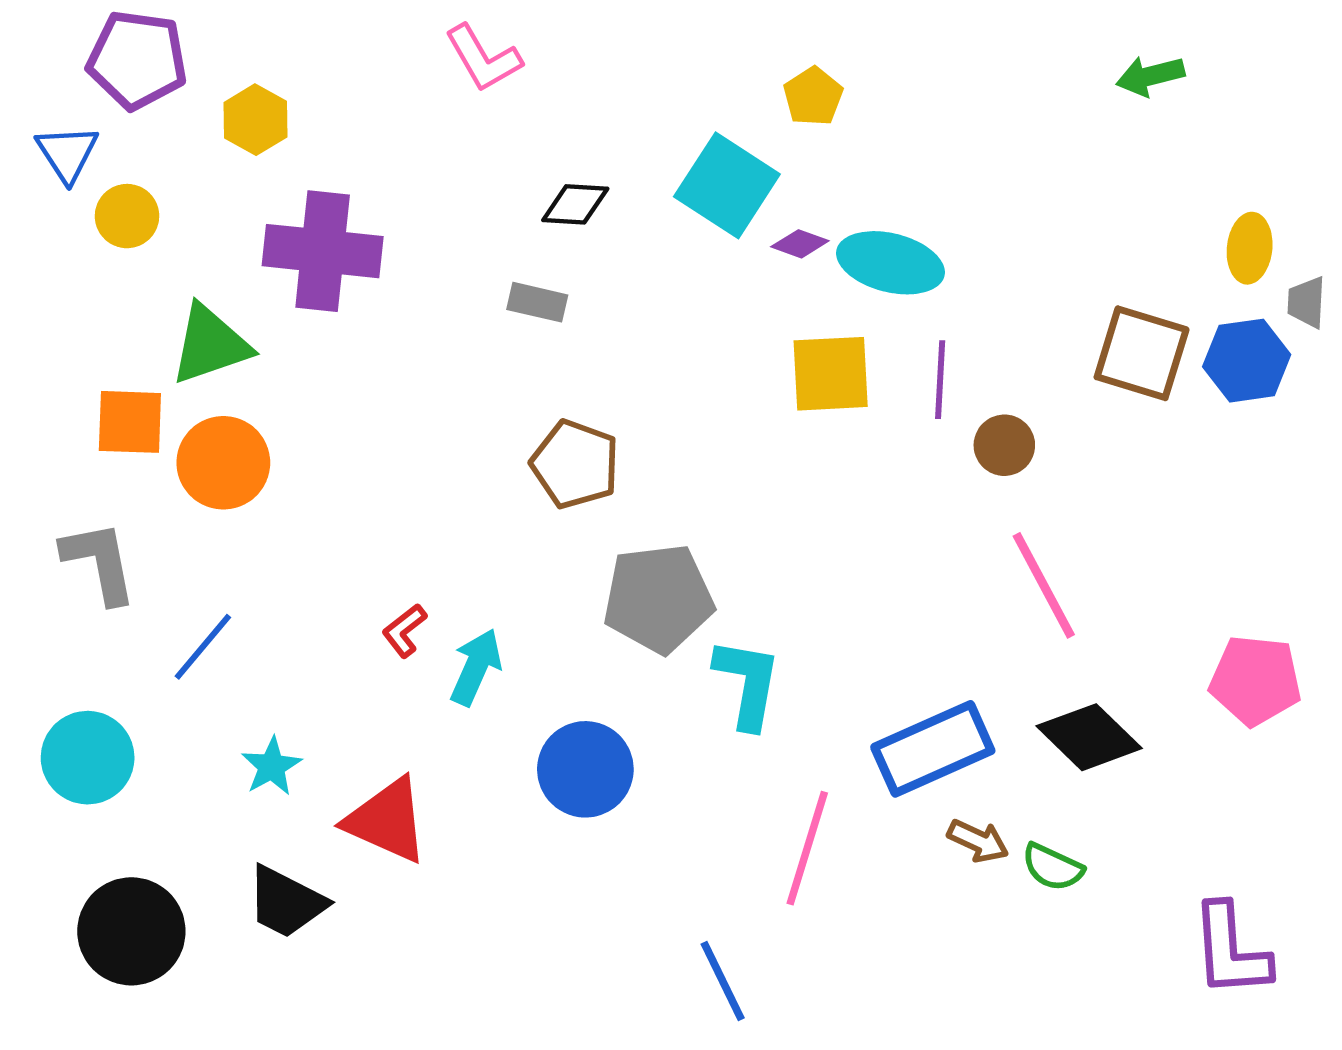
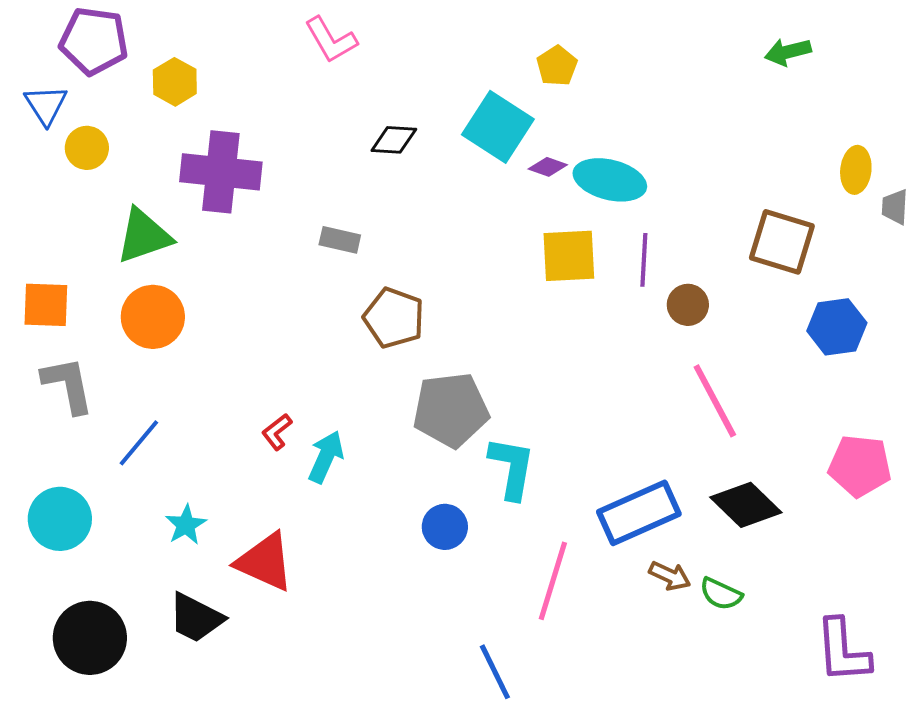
gray rectangle: (537, 302) -> (340, 240), moved
blue hexagon: (1247, 361) -> (837, 327), moved
orange square: (130, 422) -> (46, 305), moved
blue circle: (585, 769) -> (445, 527), moved, size x0.7

